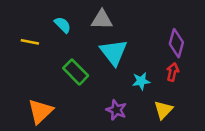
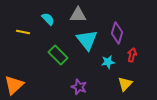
purple diamond: (176, 43) -> (117, 33), moved
purple star: (116, 110) -> (79, 87), moved
orange triangle: (40, 111) -> (14, 85), moved

